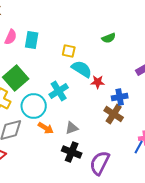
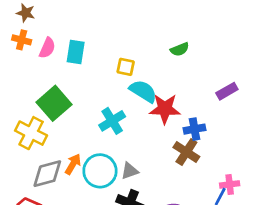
red star: (98, 82) -> (165, 109), size x1.6
cyan circle: (34, 106) -> (100, 171), moved
orange arrow: (46, 128) -> (73, 164), moved, turned -91

